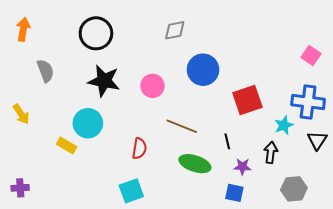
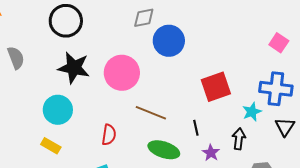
blue circle: (203, 70) -> (169, 41), moved
pink circle: (153, 86) -> (122, 73), size x1.5
yellow rectangle: (67, 145) -> (51, 146), moved
purple star: (242, 167) -> (211, 153), turned 30

